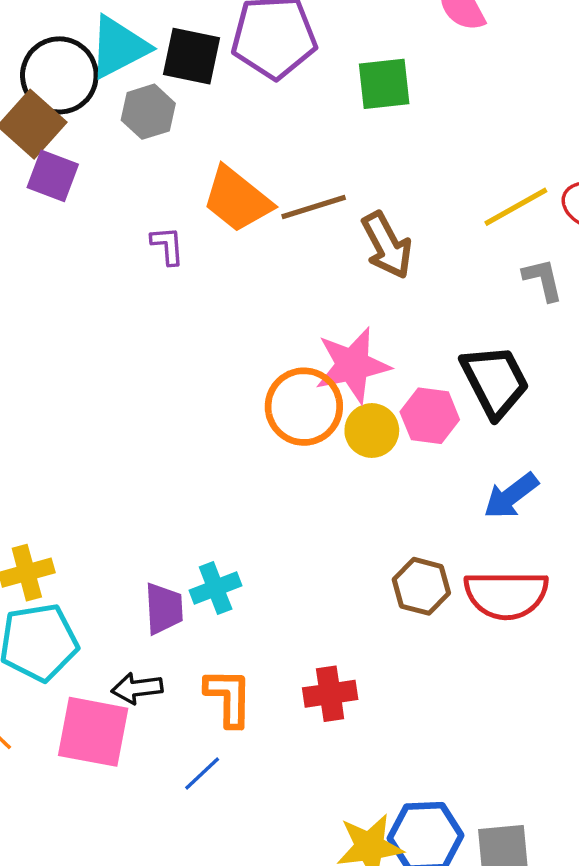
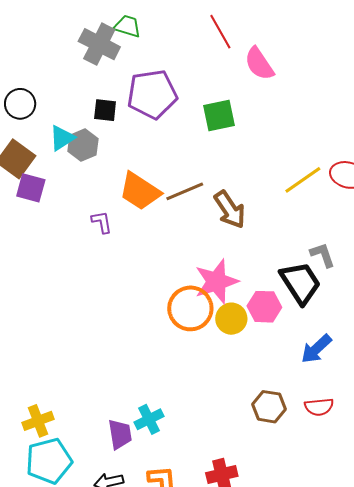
cyan triangle: (119, 47) -> (62, 138), moved, size x0.7
black square: (192, 56) -> (105, 110), size x0.7
black circle: (59, 75) -> (20, 104), moved, size x0.7
gray L-shape: (543, 280) -> (323, 255), moved
red semicircle: (506, 595) -> (319, 407), size x0.6

